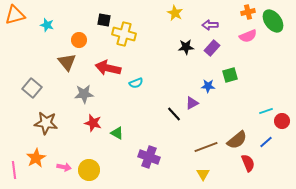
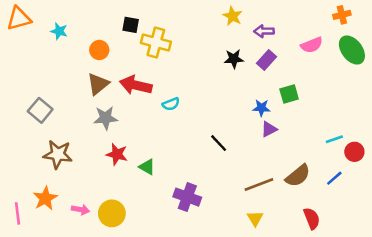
orange cross: (248, 12) -> (342, 15), moved
yellow star: (175, 13) -> (233, 16), moved
green ellipse: (273, 21) -> (352, 50), moved
brown triangle: (67, 62) -> (98, 84), moved, turned 30
purple triangle: (192, 103) -> (269, 129), moved
red semicircle: (248, 163) -> (312, 218), moved

